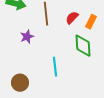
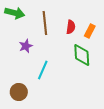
red semicircle: (72, 18) -> (71, 27), turned 144
cyan line: (55, 67) -> (43, 70), moved, turned 30

